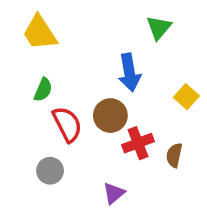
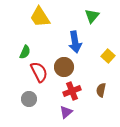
yellow trapezoid: (40, 33) -> (40, 17), moved
red cross: (138, 143) -> (72, 91), moved

